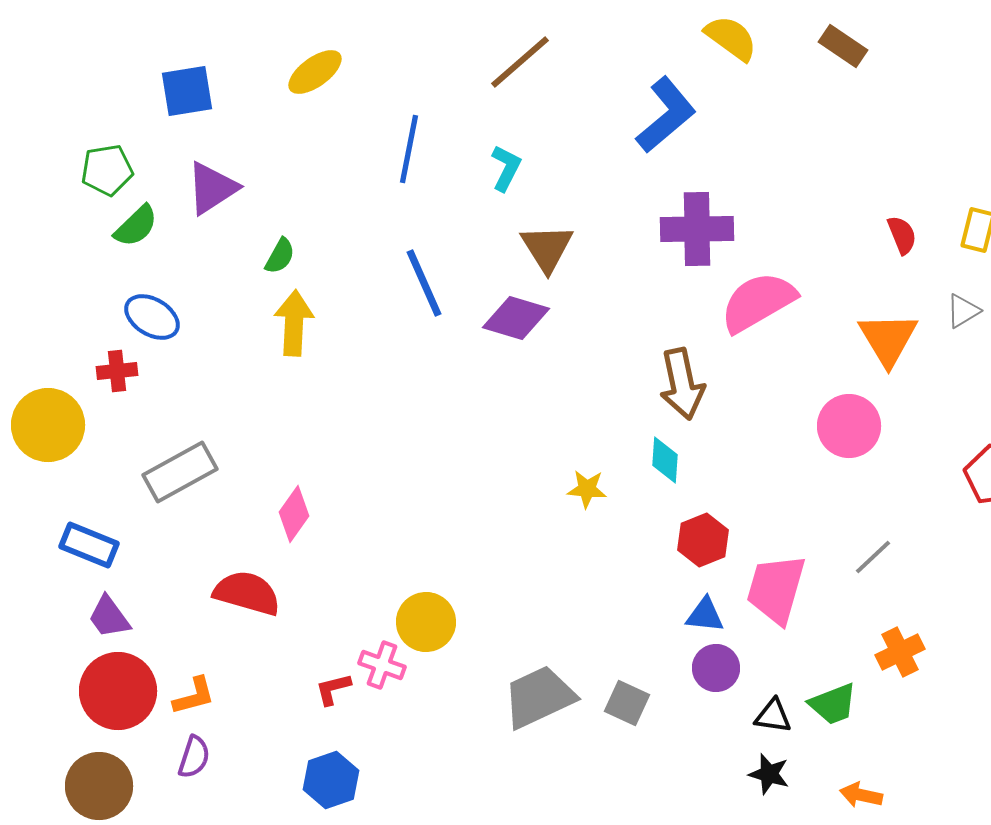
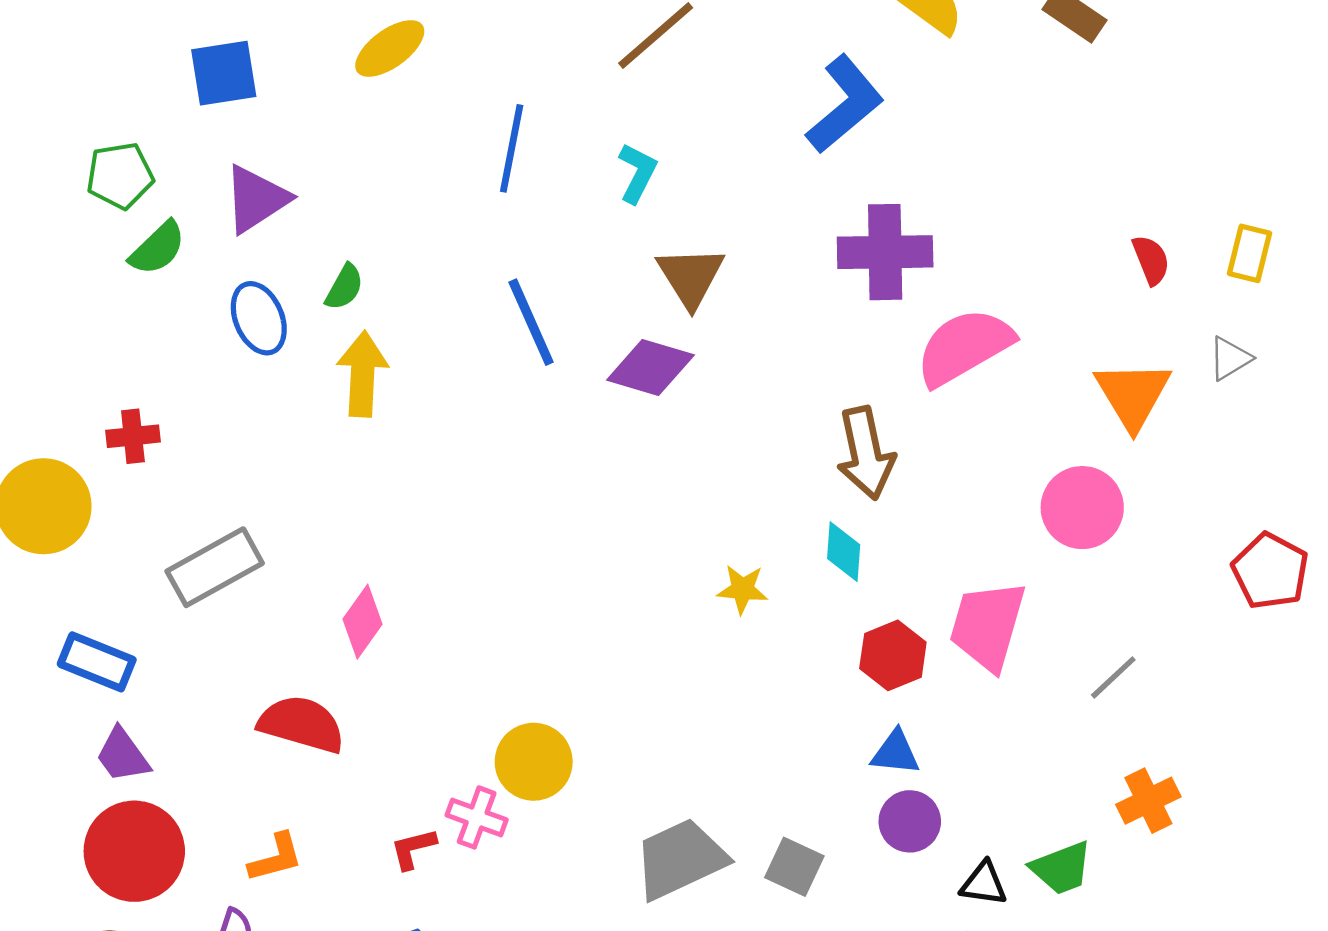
blue ellipse: (152, 317) -> (259, 318), moved, turned 36
pink trapezoid: (776, 589) -> (988, 626), moved
orange L-shape: (194, 696) -> (276, 858), moved

